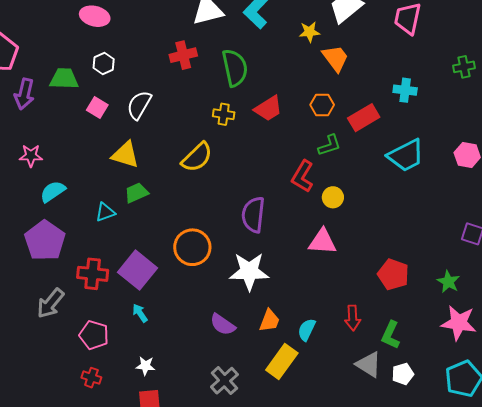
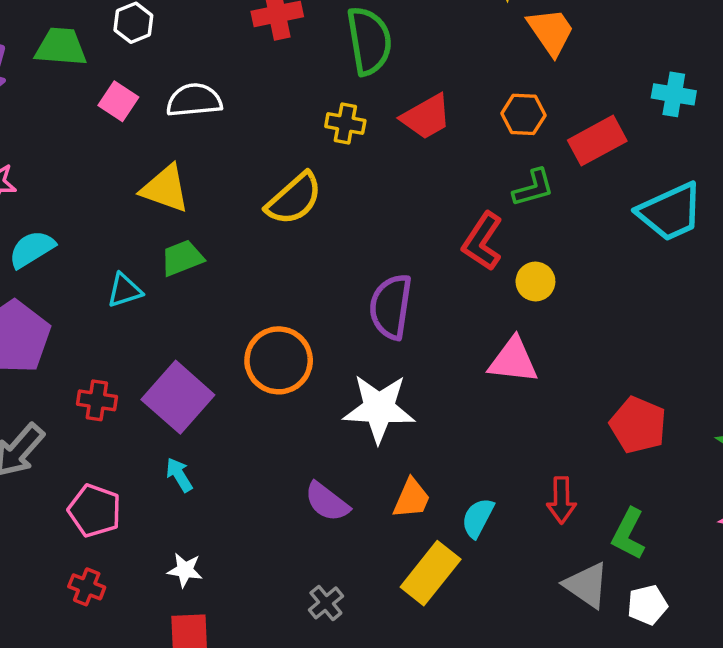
white semicircle: (139, 105) -> (194, 100), turned 52
red cross: (93, 274) -> (97, 400), size x0.7
gray cross: (224, 381) -> (326, 603), size x0.7

